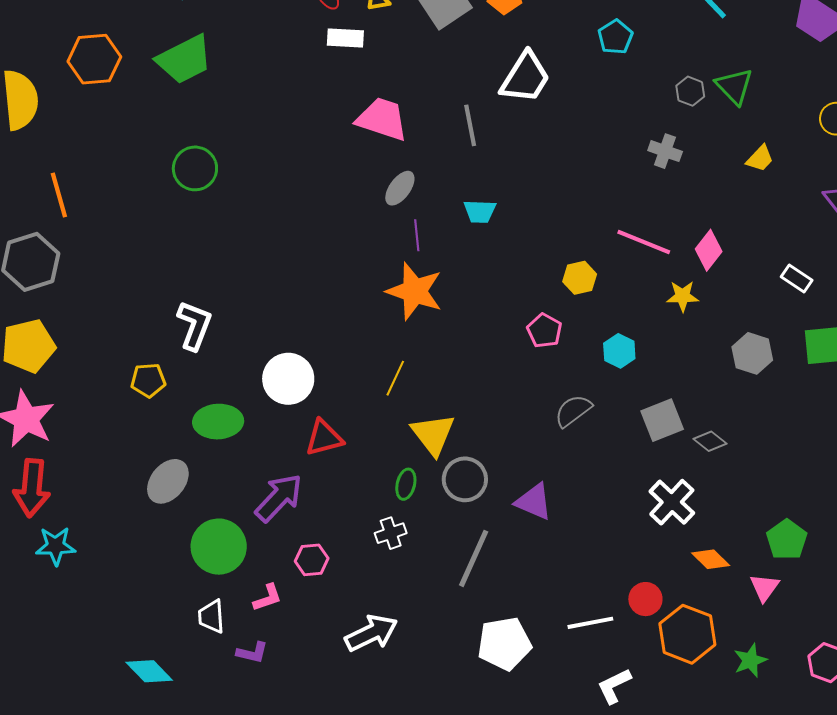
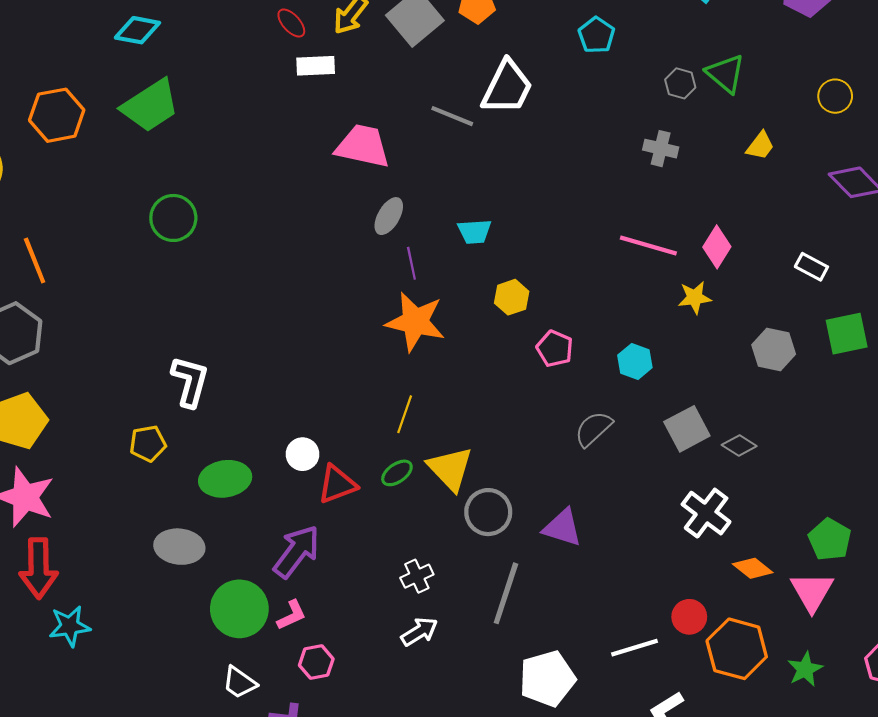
gray line: (470, 125) -> (452, 116), moved, turned -51
yellow hexagon: (580, 278) -> (512, 297), moved
white circle: (288, 379) -> (303, 454), moved, size x0.6
gray ellipse: (168, 481) -> (179, 547), turned 63
green ellipse: (406, 484) -> (397, 473), moved, turned 48
pink hexagon: (312, 560) -> (316, 662), moved
pink triangle: (765, 587) -> (812, 592), size x1.4
pink L-shape: (267, 598) -> (292, 615), moved
white trapezoid: (211, 616) -> (239, 682), turned -45
white arrow: (371, 633) -> (419, 632), moved, size x0.7

